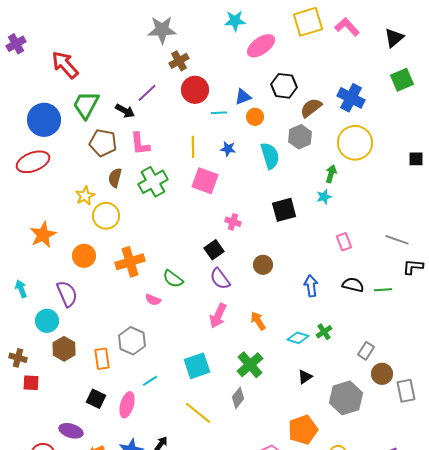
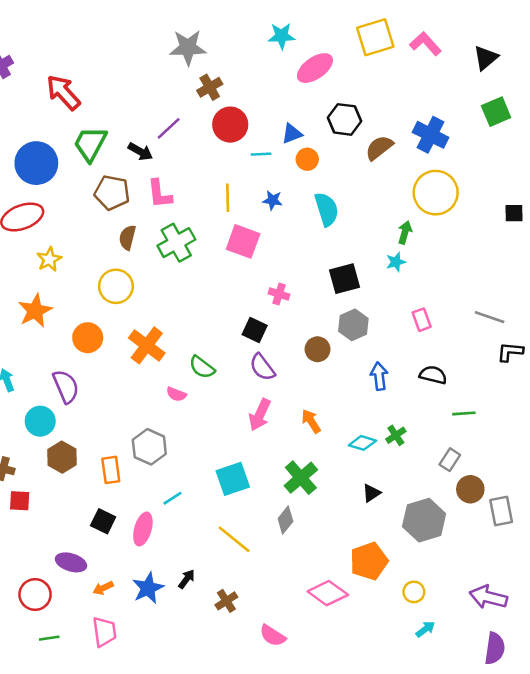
gray hexagon: (300, 137) -> (353, 325), moved
yellow star: (85, 196) -> (49, 259), moved
black square: (214, 250) -> (255, 330), turned -30
orange cross: (130, 262) -> (147, 345), turned -36
green line: (383, 290) -> (464, 413), moved

